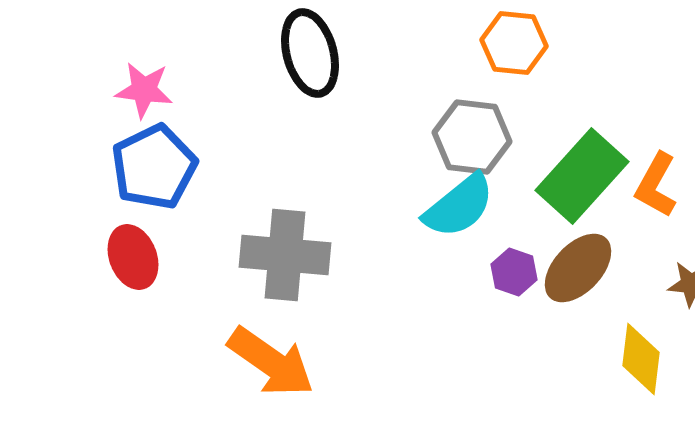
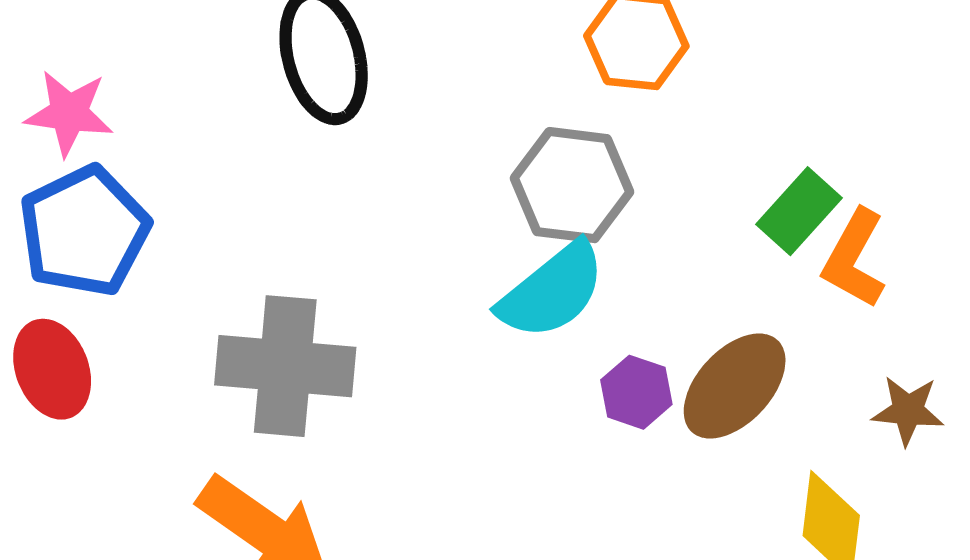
green rectangle: (582, 176) -> (799, 211), moved, size x0.6

